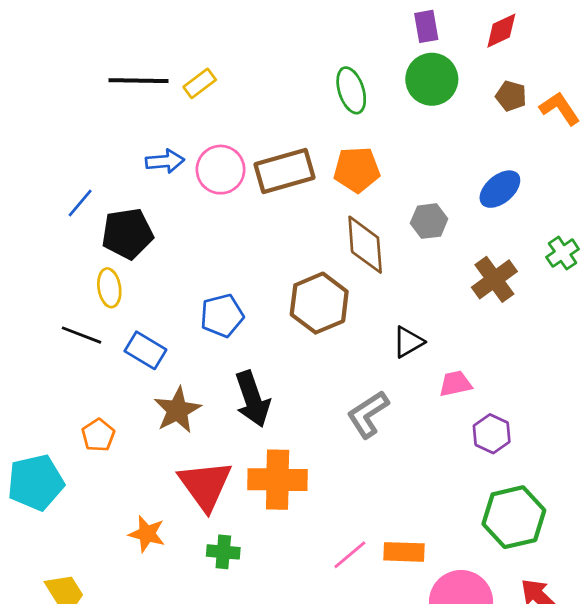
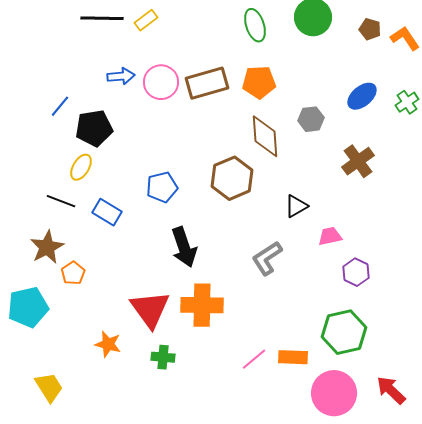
green cross: (563, 253) -> (407, 102), moved
yellow ellipse: (109, 288) -> (81, 167), turned 40
brown star: (177, 410) -> (47, 247), moved
green hexagon: (514, 517) -> (344, 332), moved

